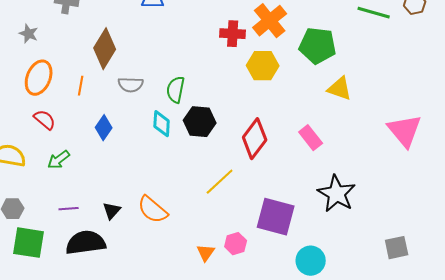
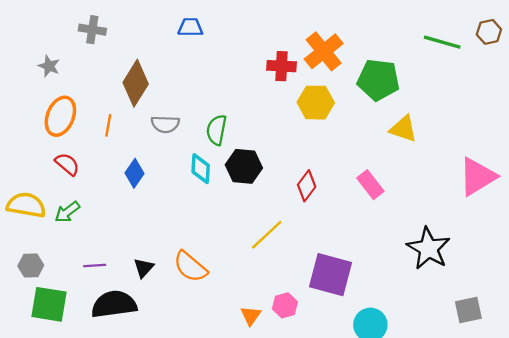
pink triangle: (405, 131) -> (477, 177), turned 39
red diamond: (255, 139) -> (307, 186), size x0.7
green arrow: (59, 160) -> (67, 212), moved
black star: (337, 194) -> (428, 248), moved

